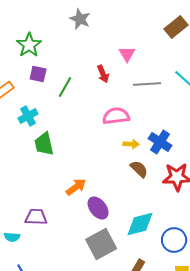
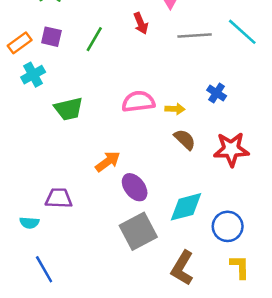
purple square: (38, 74) -> (51, 37), moved
cyan cross: (28, 116) -> (33, 75), moved
pink semicircle: (116, 116) -> (138, 102), moved
blue cross: (160, 142) -> (217, 93), moved, size x0.7
green trapezoid: (44, 144) -> (69, 109), turned -90

